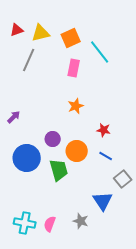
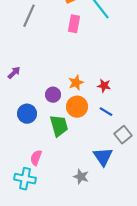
orange star: (76, 106) -> (76, 83), moved
blue circle: (27, 158) -> (27, 114), size x0.7
pink semicircle: (50, 224) -> (36, 158), moved

